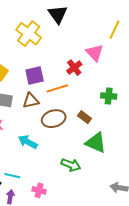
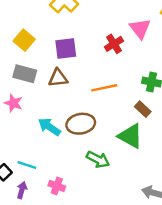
orange line: (57, 88) -> (104, 88), moved
brown rectangle: (85, 117) -> (143, 109), moved
brown ellipse: (54, 119) -> (81, 124), moved

